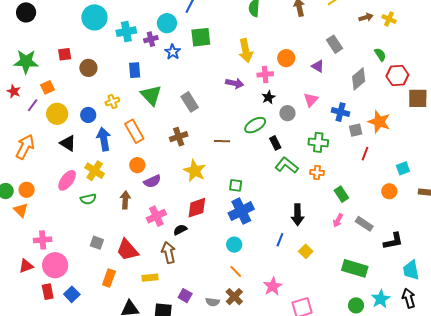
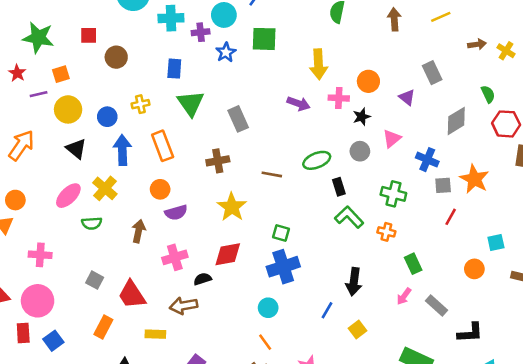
black star: (269, 97) -> (362, 117), moved
purple line: (33, 105) -> (39, 94), turned 32
pink cross: (43, 240) -> (40, 255), moved
brown arrow: (169, 252) -> (184, 306), turned -95

